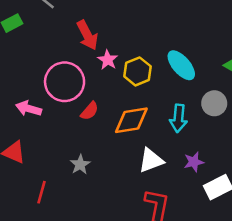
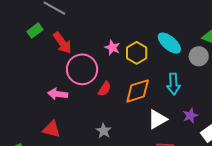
red arrow: (87, 35) -> (62, 43), moved
gray circle: (214, 103) -> (199, 56), moved

